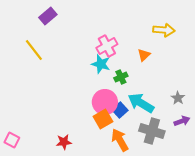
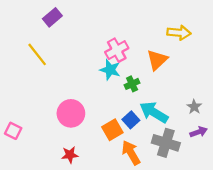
orange triangle: (144, 55) -> (157, 60), size x1.5
pink circle: (105, 102) -> (71, 113), moved
pink square: (12, 140) -> (13, 131), moved

